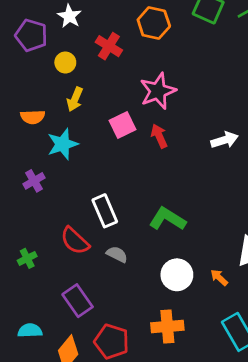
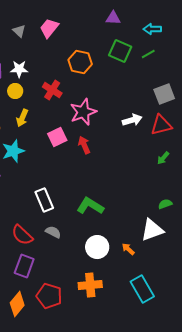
white star: (69, 16) -> (19, 69), moved, turned -30
red cross: (109, 46) -> (52, 90), moved
white arrow: (225, 140) -> (132, 120), moved
red semicircle: (75, 241) -> (22, 235), moved
purple rectangle: (78, 301) -> (24, 266), turned 55

